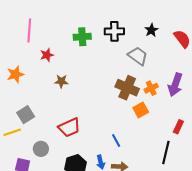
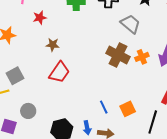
orange square: (141, 110) -> (128, 109), moved
red trapezoid: (69, 127) -> (59, 72), moved, turned -35

